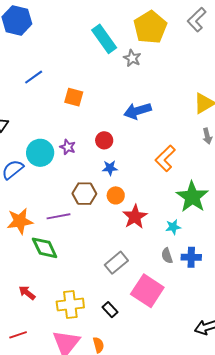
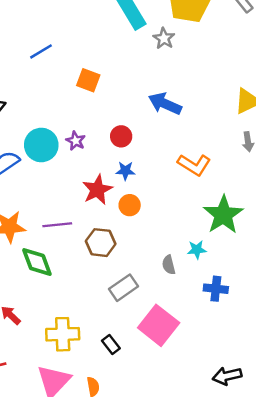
blue arrow: (137, 111) -> (165, 104), turned 36
orange L-shape: (165, 158) -> (194, 165), turned -108
brown hexagon: (84, 194) -> (101, 243), moved
red star: (135, 217) -> (97, 190), moved
gray semicircle: (167, 256) -> (169, 265), moved

